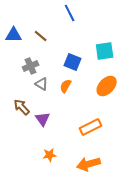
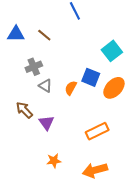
cyan square: (105, 51) -> (112, 51), turned -30
blue square: (73, 62) -> (91, 77), moved

